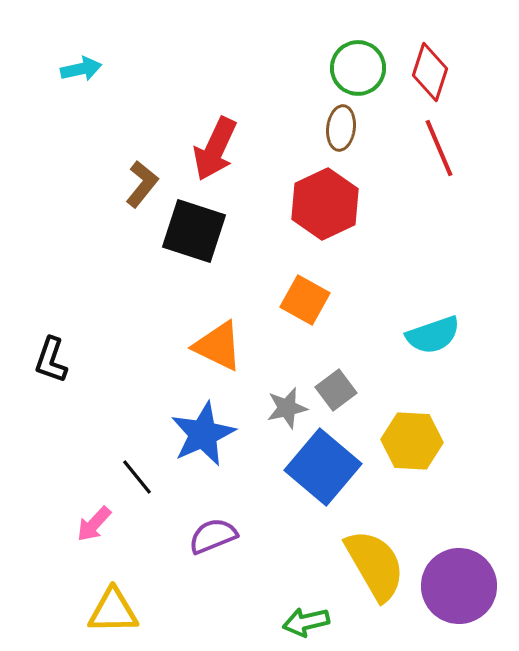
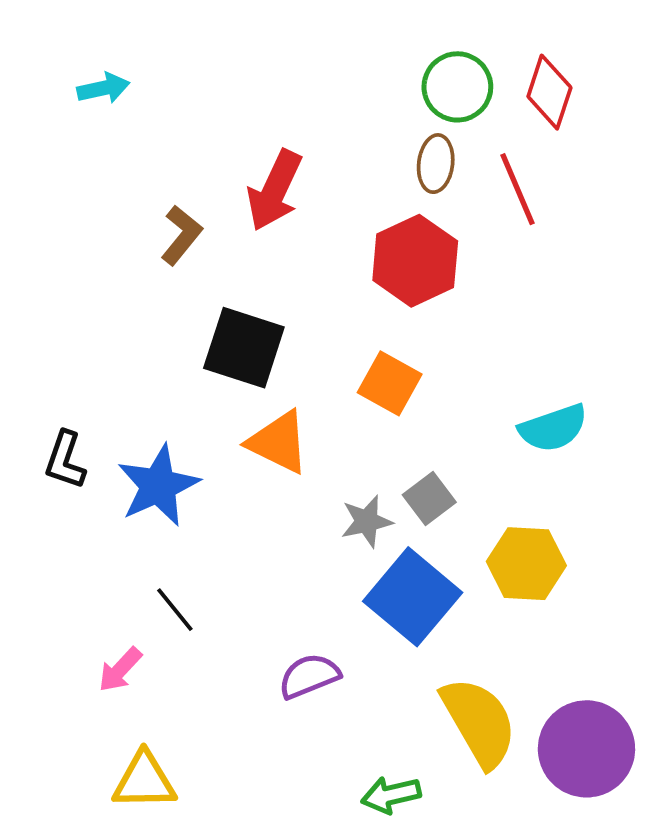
red line: (439, 148) -> (517, 189), moved
black square: (194, 231) -> (244, 348), moved
blue star: (203, 434) -> (158, 486), moved
purple semicircle: (213, 536) -> (309, 676), moved

